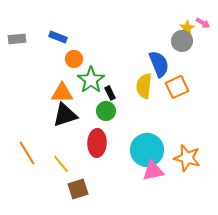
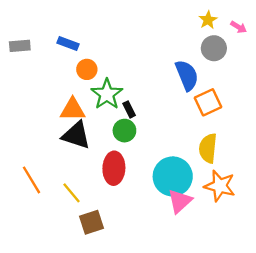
yellow star: (187, 28) -> (208, 20), moved
yellow semicircle: (144, 86) -> (208, 148), moved
black triangle: (65, 115) -> (76, 135), turned 36
pink triangle: (153, 171) -> (180, 201), turned -30

